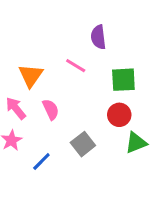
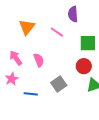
orange triangle: (31, 76) -> (27, 27), moved
blue line: (41, 161) -> (31, 94), turned 48

